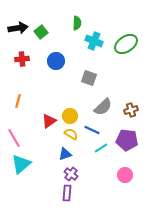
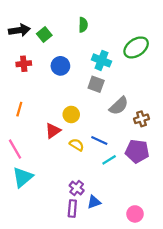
cyan cross: (94, 41) -> (101, 60), moved
gray semicircle: (103, 107) -> (119, 106), moved
yellow circle: (70, 116) -> (71, 114), moved
blue triangle: (65, 154) -> (94, 202), moved
pink circle: (125, 175) -> (135, 214), moved

